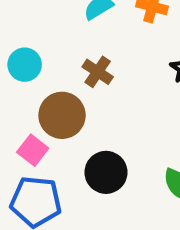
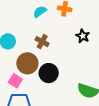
black circle: (106, 172) -> (49, 73), moved

